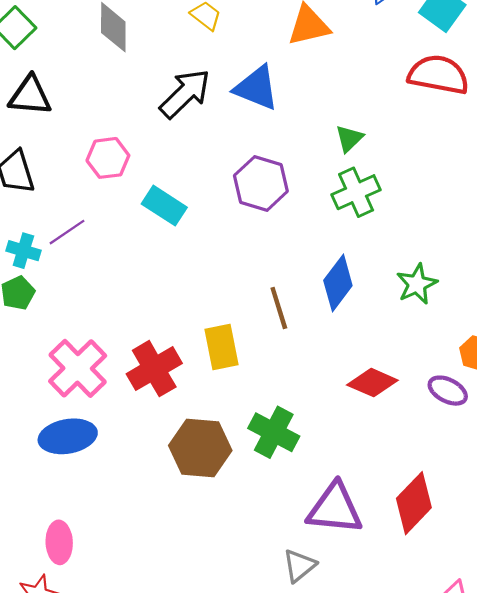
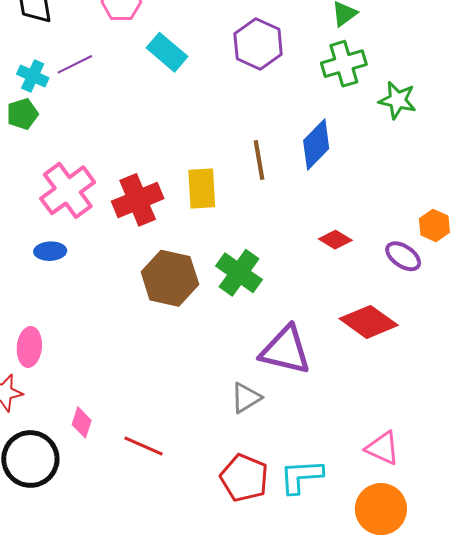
green star: (417, 284) -> (398, 100), moved, turned 30
red diamond: (372, 383) -> (335, 240), size x0.7
blue ellipse: (68, 436) -> (50, 251), size x0.6
red diamond: (414, 503) -> (369, 322), moved, turned 74

